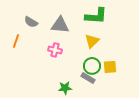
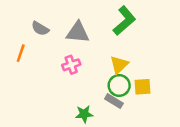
green L-shape: (96, 16) -> (124, 21), turned -45
yellow triangle: (92, 41) -> (119, 65), moved
pink cross: (55, 50) -> (71, 65), turned -32

